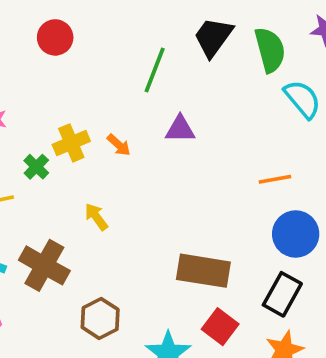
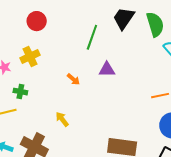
yellow cross: (71, 143) -> (30, 56), moved
green cross: (36, 167) -> (20, 92), moved, turned -32

